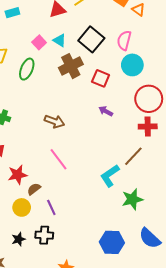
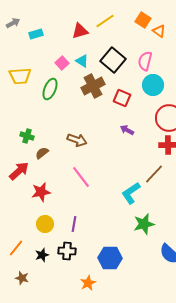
brown semicircle: (34, 189) -> (42, 153), moved
green star: (132, 199) -> (144, 224), moved
purple line: (51, 207) -> (74, 224), turned 35
blue hexagon: (112, 242) -> (110, 258), moved

